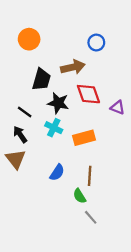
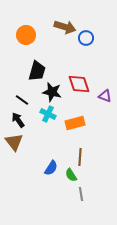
brown arrow: (73, 67) -> (65, 27), moved, turned 30
blue semicircle: (57, 173) -> (51, 168), moved
gray line: (91, 217) -> (81, 194), turned 32

